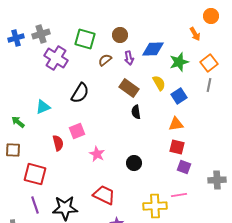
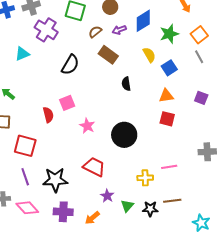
blue diamond: (153, 49) -> (143, 21), turned -30
purple arrow: (129, 58) -> (119, 30), turned 80
gray line: (209, 85) -> (199, 57), turned -40
brown rectangle: (129, 88) -> (108, 55), moved
cyan triangle: (43, 107) -> (22, 54), moved
black circle: (134, 163) -> (124, 135), size x1.6
purple square: (184, 167) -> (201, 98), moved
yellow cross: (155, 206) -> (145, 178), size x0.7

